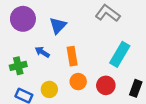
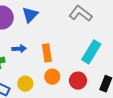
blue triangle: (58, 26) -> (30, 15), moved
blue arrow: (42, 52) -> (19, 49), turned 144

